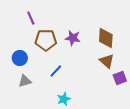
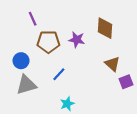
brown diamond: (106, 38) -> (105, 28), moved
gray triangle: (25, 81) -> (26, 85), size x1.5

